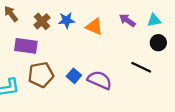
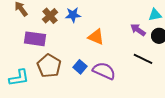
purple arrow: (127, 20) -> (138, 30), moved
orange triangle: (94, 27) -> (96, 37), moved
brown pentagon: (41, 75) -> (49, 66), turned -30

